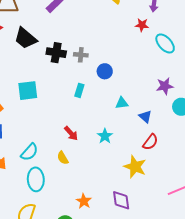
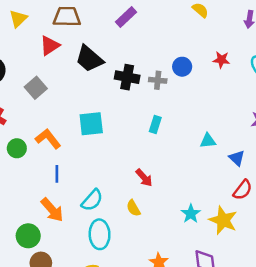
red star: (142, 25) -> (221, 60), moved
blue circle: (105, 71) -> (182, 67), moved
cyan star: (105, 136) -> (191, 214), moved

